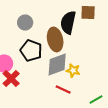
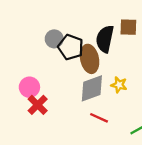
black pentagon: (31, 51) -> (71, 47), moved
yellow star: (73, 71) -> (119, 85), moved

